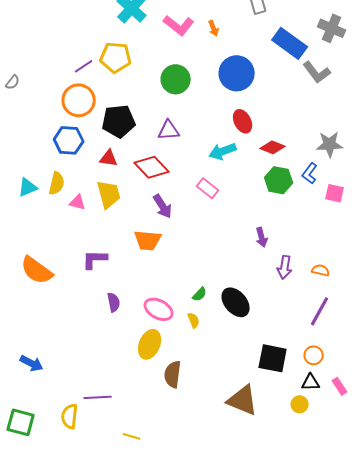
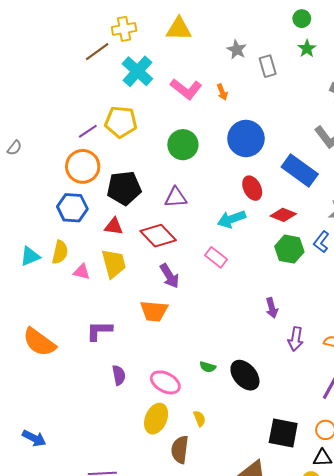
blue rectangle: (290, 43) -> (300, 171), moved
green semicircle: (200, 294) -> (208, 367), turned 63
yellow semicircle: (194, 320) -> (199, 419), moved

